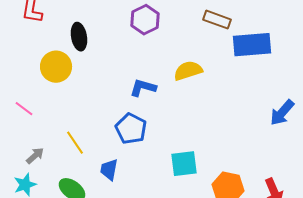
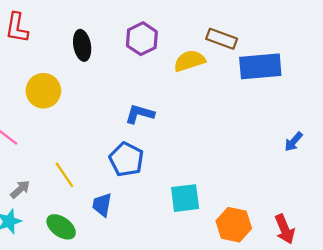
black ellipse: (79, 37) -> (82, 45), moved
yellow semicircle: (188, 71) -> (189, 61), moved
blue arrow: (282, 113) -> (294, 142), size x0.7

